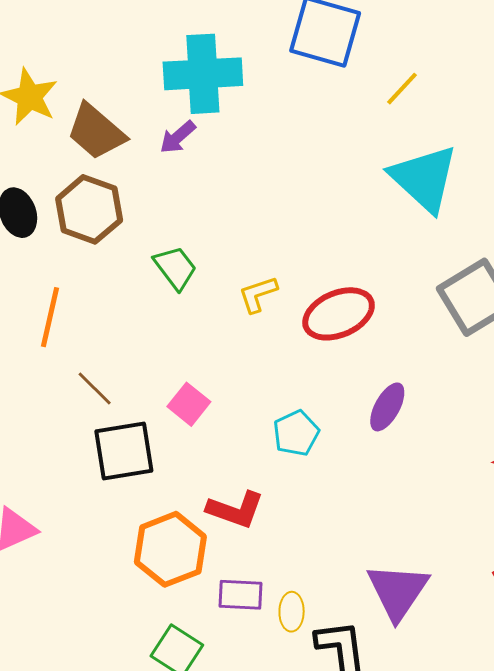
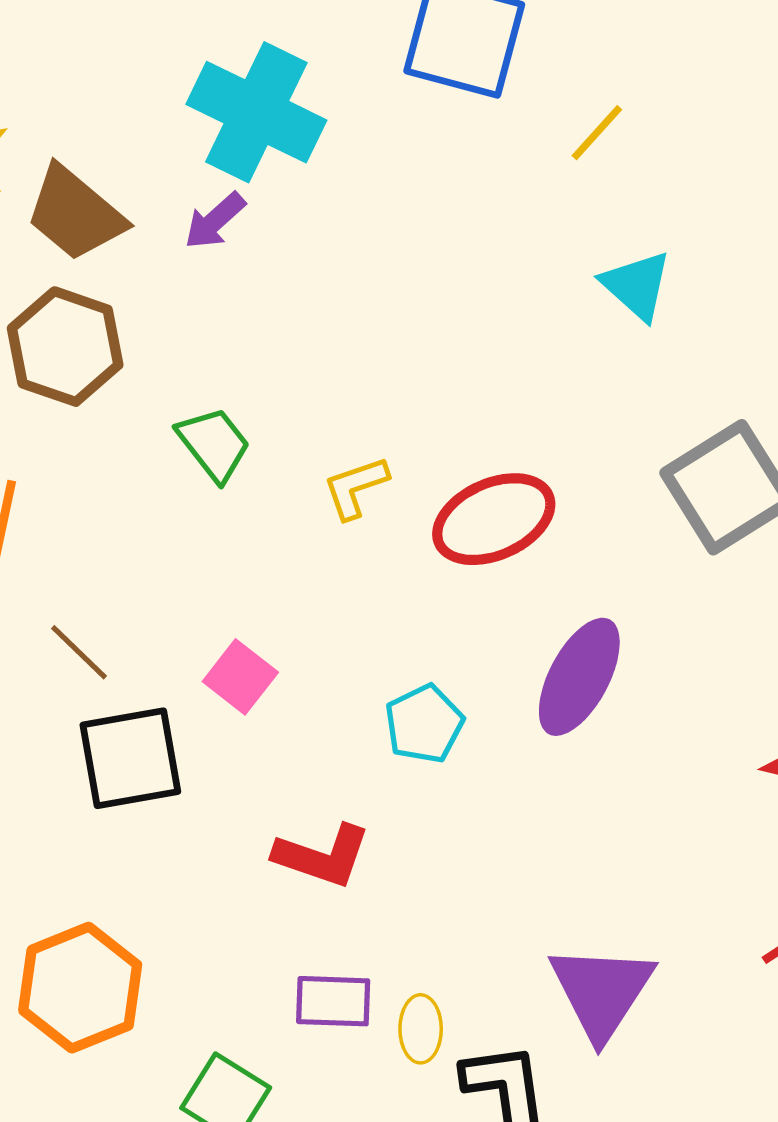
cyan cross: (203, 74) -> (256, 112), turned 30
cyan triangle: (424, 178) -> (637, 285), size x0.6
purple ellipse: (387, 407) -> (579, 677), size x1.4
orange hexagon: (170, 549) -> (80, 988), moved

